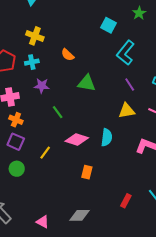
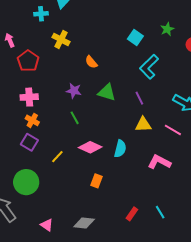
cyan cross: (32, 62) -> (41, 14), moved
purple line: (130, 85) -> (139, 98), moved
purple star: (42, 86) -> (74, 91), moved
green circle: (17, 169) -> (26, 182), moved, size x1.6

